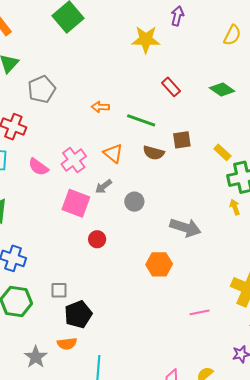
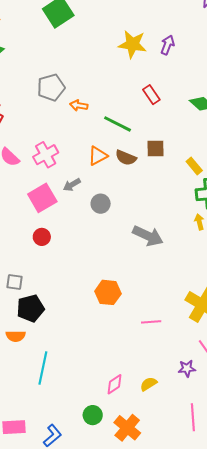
purple arrow: (177, 16) -> (168, 45), moved
gray pentagon: (42, 89) -> (51, 87), moved
orange triangle: (113, 153) -> (98, 156), moved, turned 45
pink square: (76, 203) -> (42, 198), turned 32
red circle: (97, 239) -> (42, 237), moved
orange hexagon: (159, 264) -> (108, 292), moved

